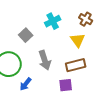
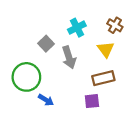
gray arrow: (45, 60) -> (69, 57), moved
blue arrow: (26, 84) -> (46, 100), turned -96

